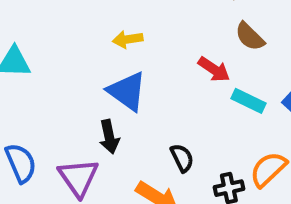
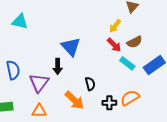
brown semicircle: (250, 36) -> (134, 42), moved, turned -84
yellow arrow: (128, 39) -> (115, 26), moved, turned -56

